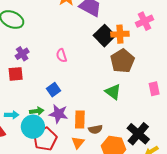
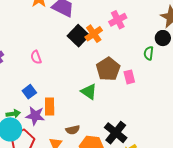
orange cross: (120, 34) -> (94, 34), turned -30
brown pentagon: (122, 61) -> (108, 69), moved
pink rectangle: (154, 89) -> (129, 77), moved
orange rectangle: (80, 120) -> (50, 107), moved

